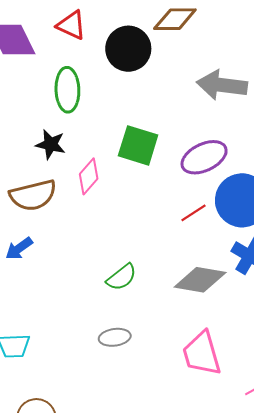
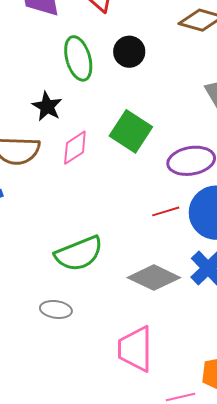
black circle: (128, 49) -> (129, 52), moved, size x0.7
green ellipse: (67, 90) -> (78, 58), turned -30
green semicircle: (121, 277) -> (79, 254), size x1.5

